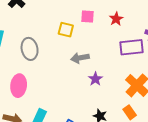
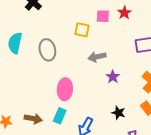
red star: (116, 19) -> (124, 13), moved
pink ellipse: (19, 86) -> (65, 89), moved

